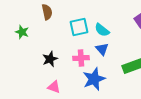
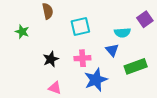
cyan semicircle: (102, 30) -> (122, 33), moved, turned -42
blue triangle: (102, 49) -> (112, 50), moved

